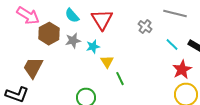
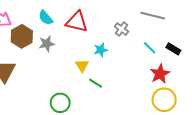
red triangle: (102, 20) -> (77, 22), turned -45
cyan star: (93, 47) -> (101, 50), moved
green line: (120, 79) -> (96, 83), turned -32

